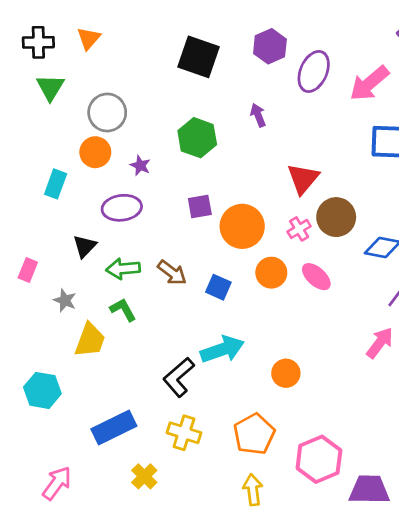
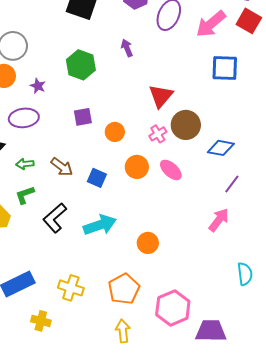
orange circle: (242, 226) -> (115, 132), size x0.6
green arrow: (123, 269) -> (25, 164), size x0.7
green L-shape: (123, 310) -> (25, 195), turned -80
black L-shape: (179, 377) -> (55, 218), moved
yellow cross: (144, 476) -> (41, 321), turned -30

